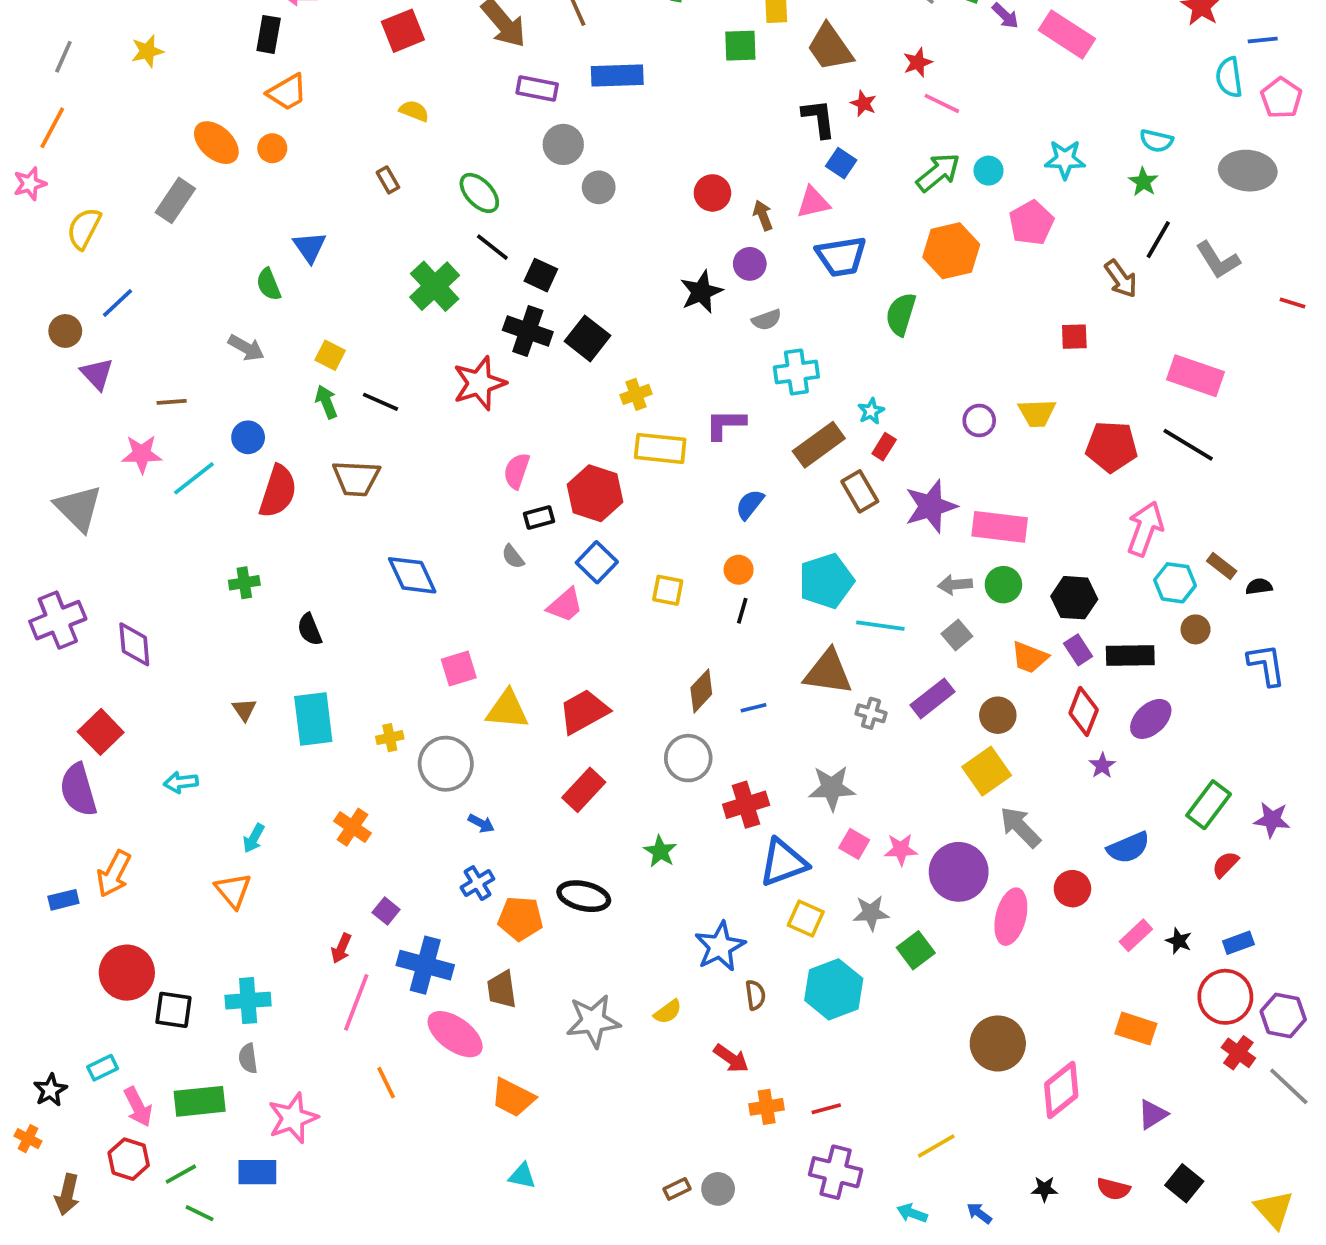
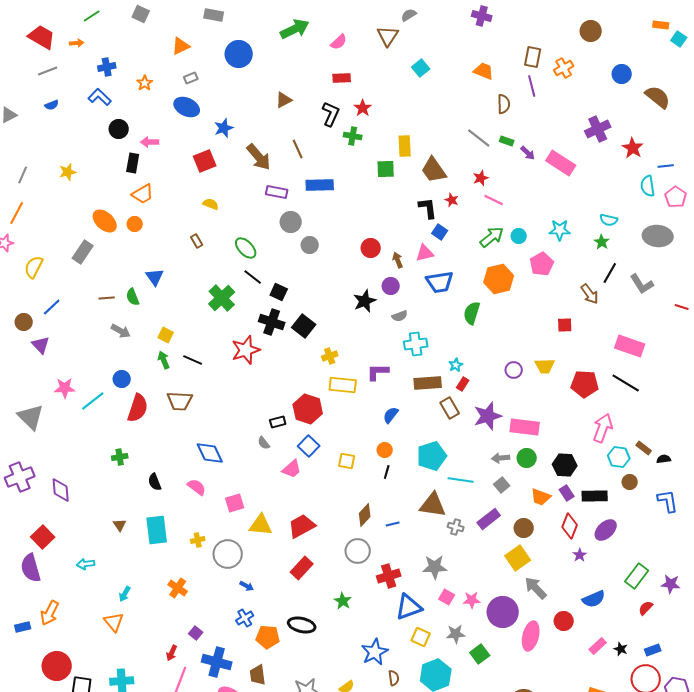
brown line: (172, 402) -> (107, 298), moved
brown rectangle: (819, 445) -> (428, 383), turned 32
pink semicircle: (517, 471) -> (197, 487), moved, turned 108

